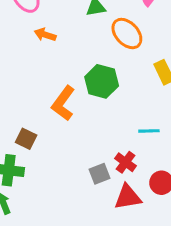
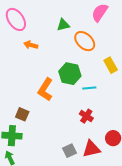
cyan line: (149, 131) -> (89, 88), moved
red cross: (126, 162) -> (86, 116), moved
gray square: (100, 174) -> (70, 151), moved

